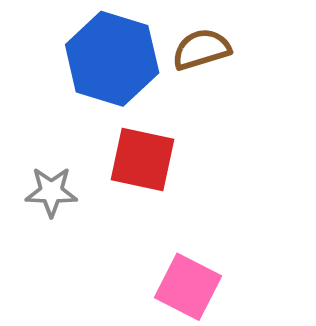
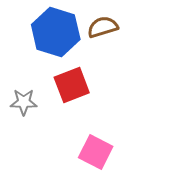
red square: (142, 159) -> (72, 85), turned -33

